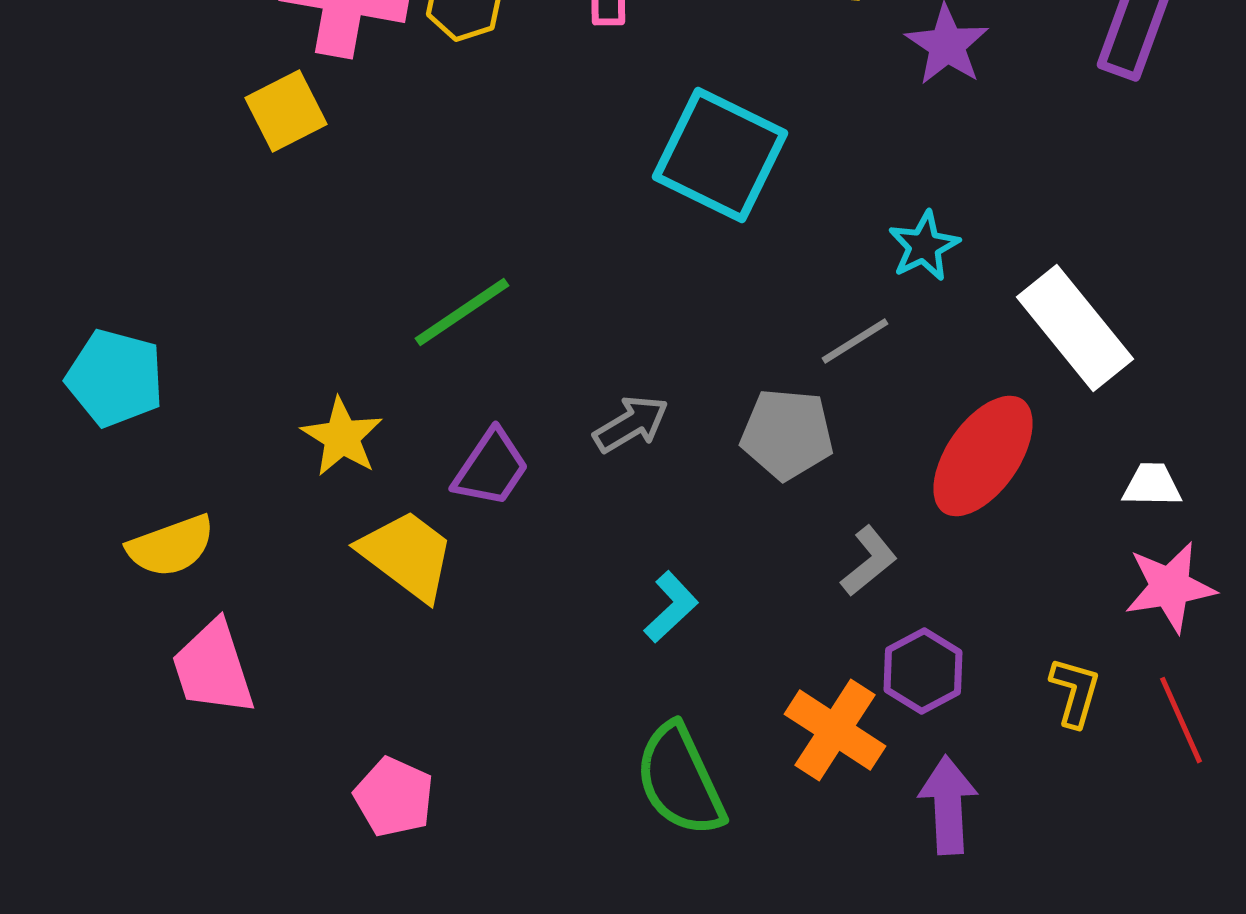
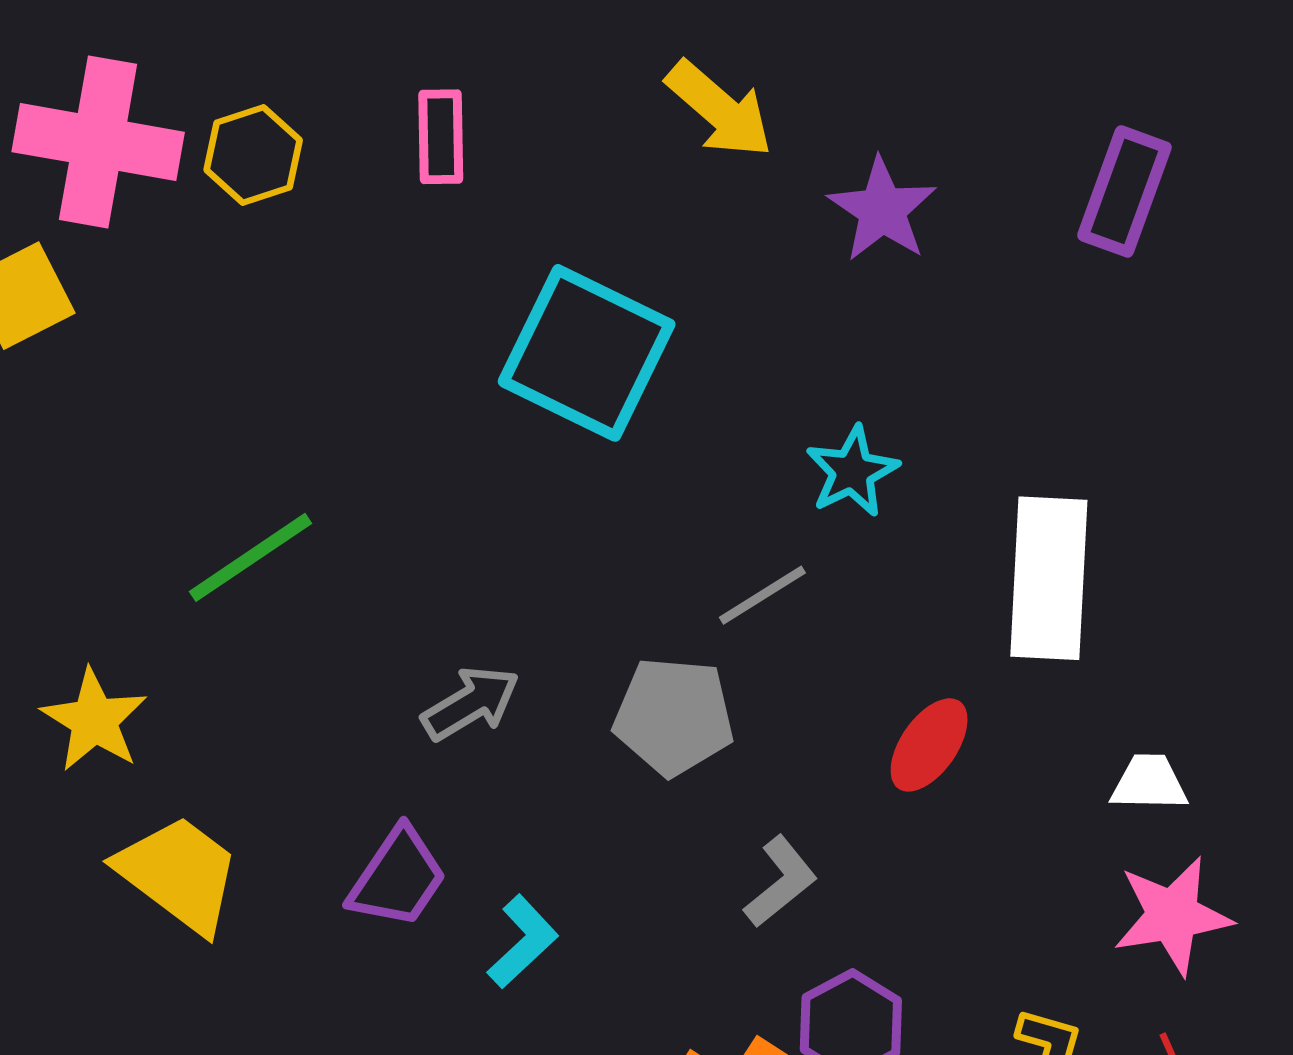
white rectangle: (1075, 328) -> (1049, 578), turned 42
red ellipse: (983, 456) -> (929, 745), size x0.6
purple trapezoid: (491, 468) -> (398, 878), moved

